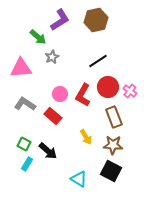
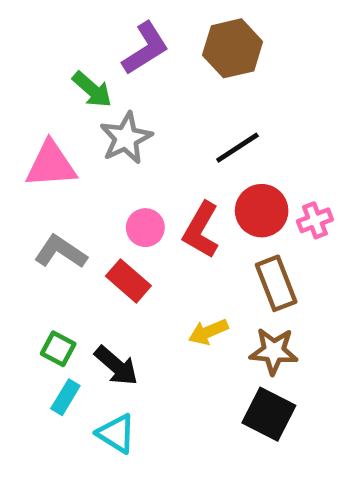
gray star: (52, 57) -> (126, 138), size x1.5
pink cross: (130, 91) -> (315, 220), turned 32
yellow arrow: (86, 137) -> (208, 332), turned 98
cyan triangle: (79, 179) -> (116, 434), moved

